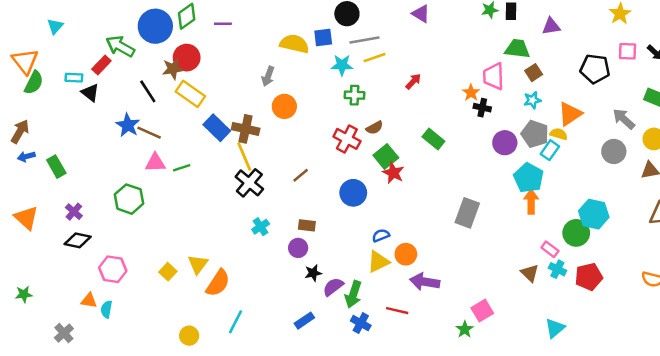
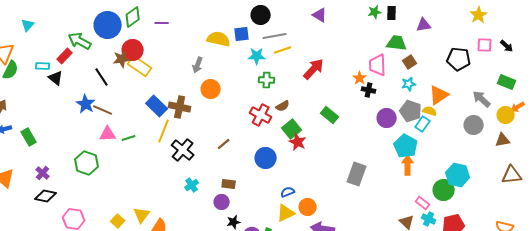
red arrow: (413, 81) -> (314, 69), size x1.6
yellow rectangle: (190, 94) -> (140, 66), moved
yellow line: (244, 156) -> (164, 131), moved, turned 45

